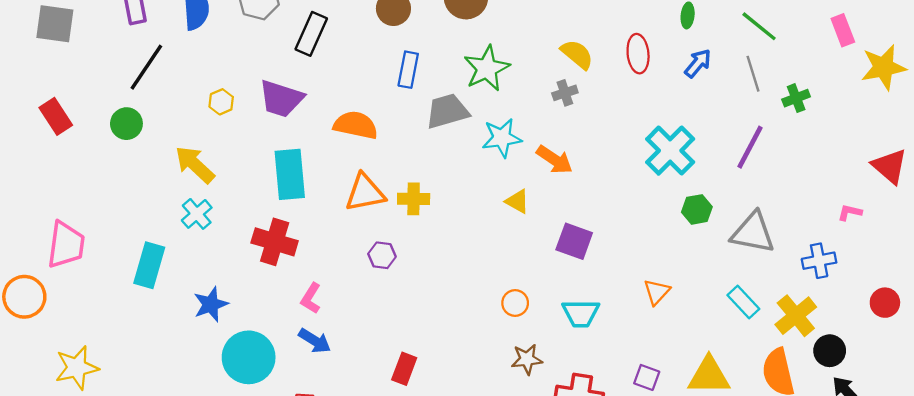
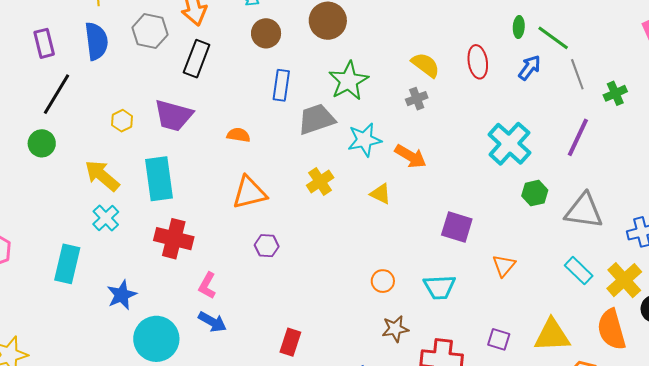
green line: (759, 26) -> (553, 38), moved
orange semicircle: (356, 125) -> (238, 135), size x0.6
cyan rectangle: (290, 174) -> (159, 179), moved
yellow cross: (414, 199) -> (320, 181), moved, turned -32
purple square: (574, 241) -> (457, 227), moved

